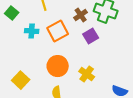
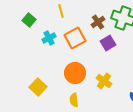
cyan cross: (32, 31) -> (49, 38), turned -32

